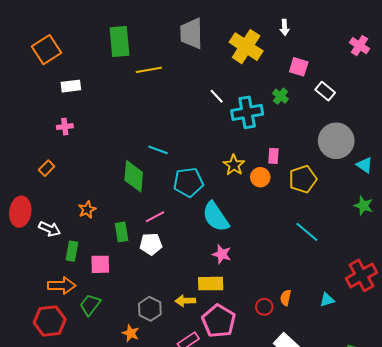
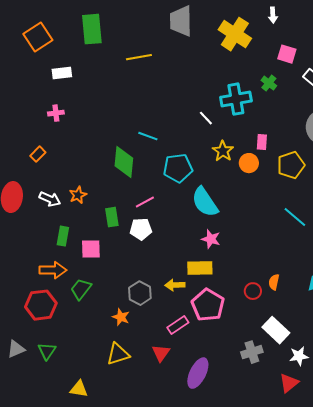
green rectangle: (119, 42) -> (92, 29), moved
white line: (217, 96) -> (206, 118), moved
white arrow: (50, 229) -> (50, 199), moved

